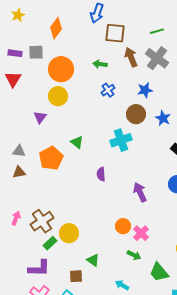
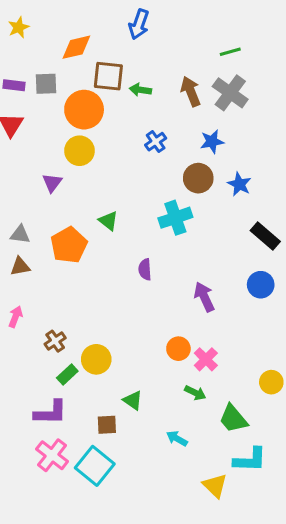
orange diamond: (56, 28) -> (76, 47), turned 40
brown square: (115, 33) -> (108, 76), moved
green arrow: (100, 64) -> (140, 90), moved
pink arrow: (16, 218) -> (16, 317), moved
brown cross: (42, 221) -> (55, 341), size x0.6

